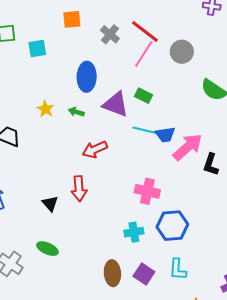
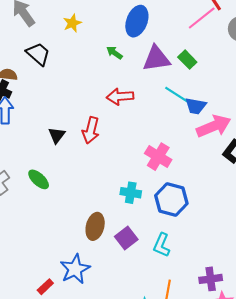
purple triangle: (116, 104) -> (156, 59), turned -48
yellow star: (45, 109) -> (72, 23), moved

